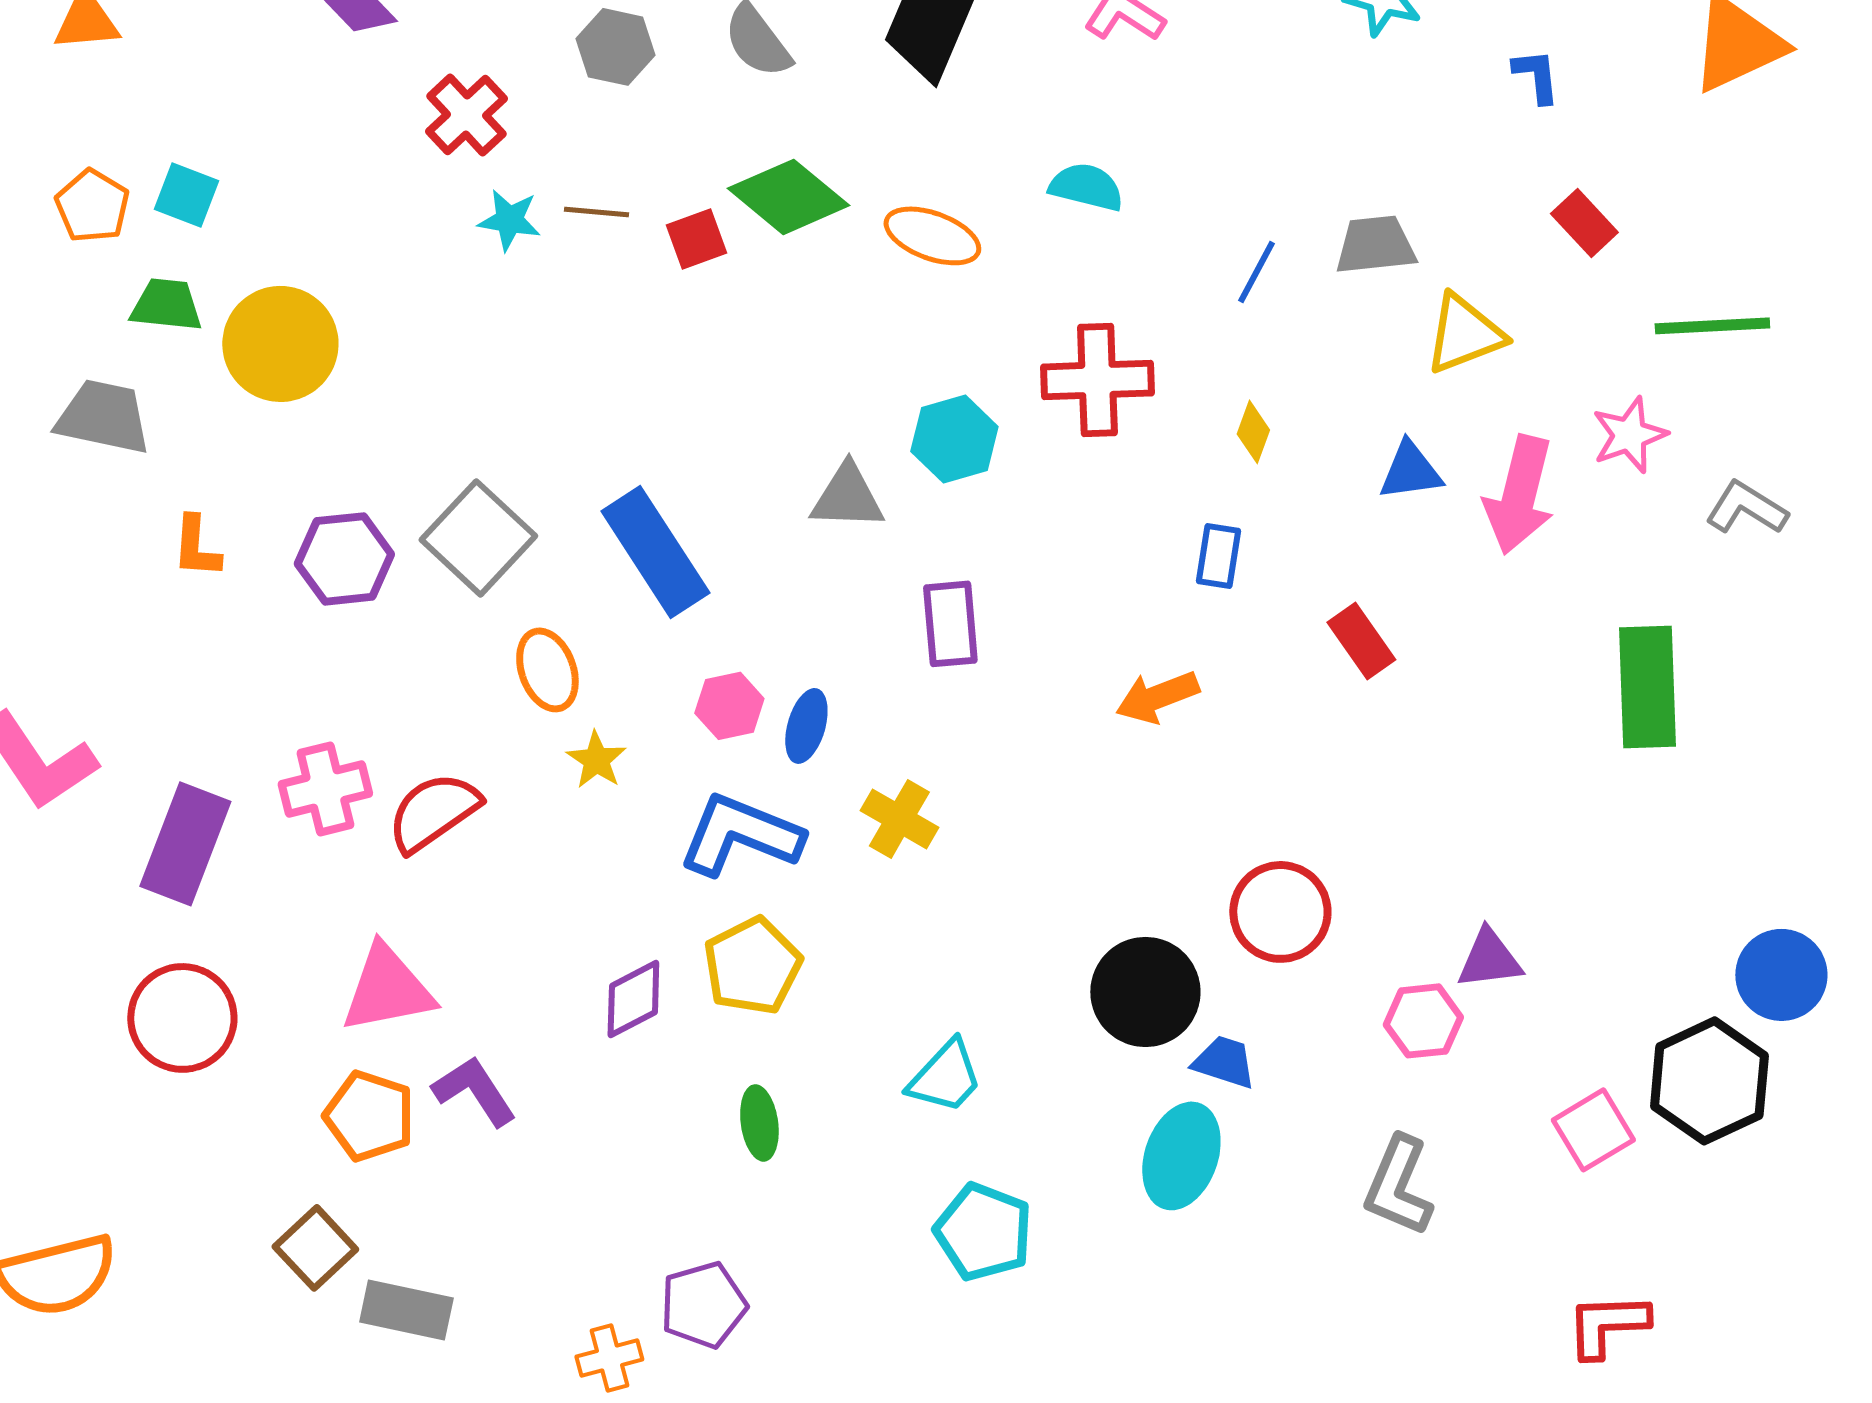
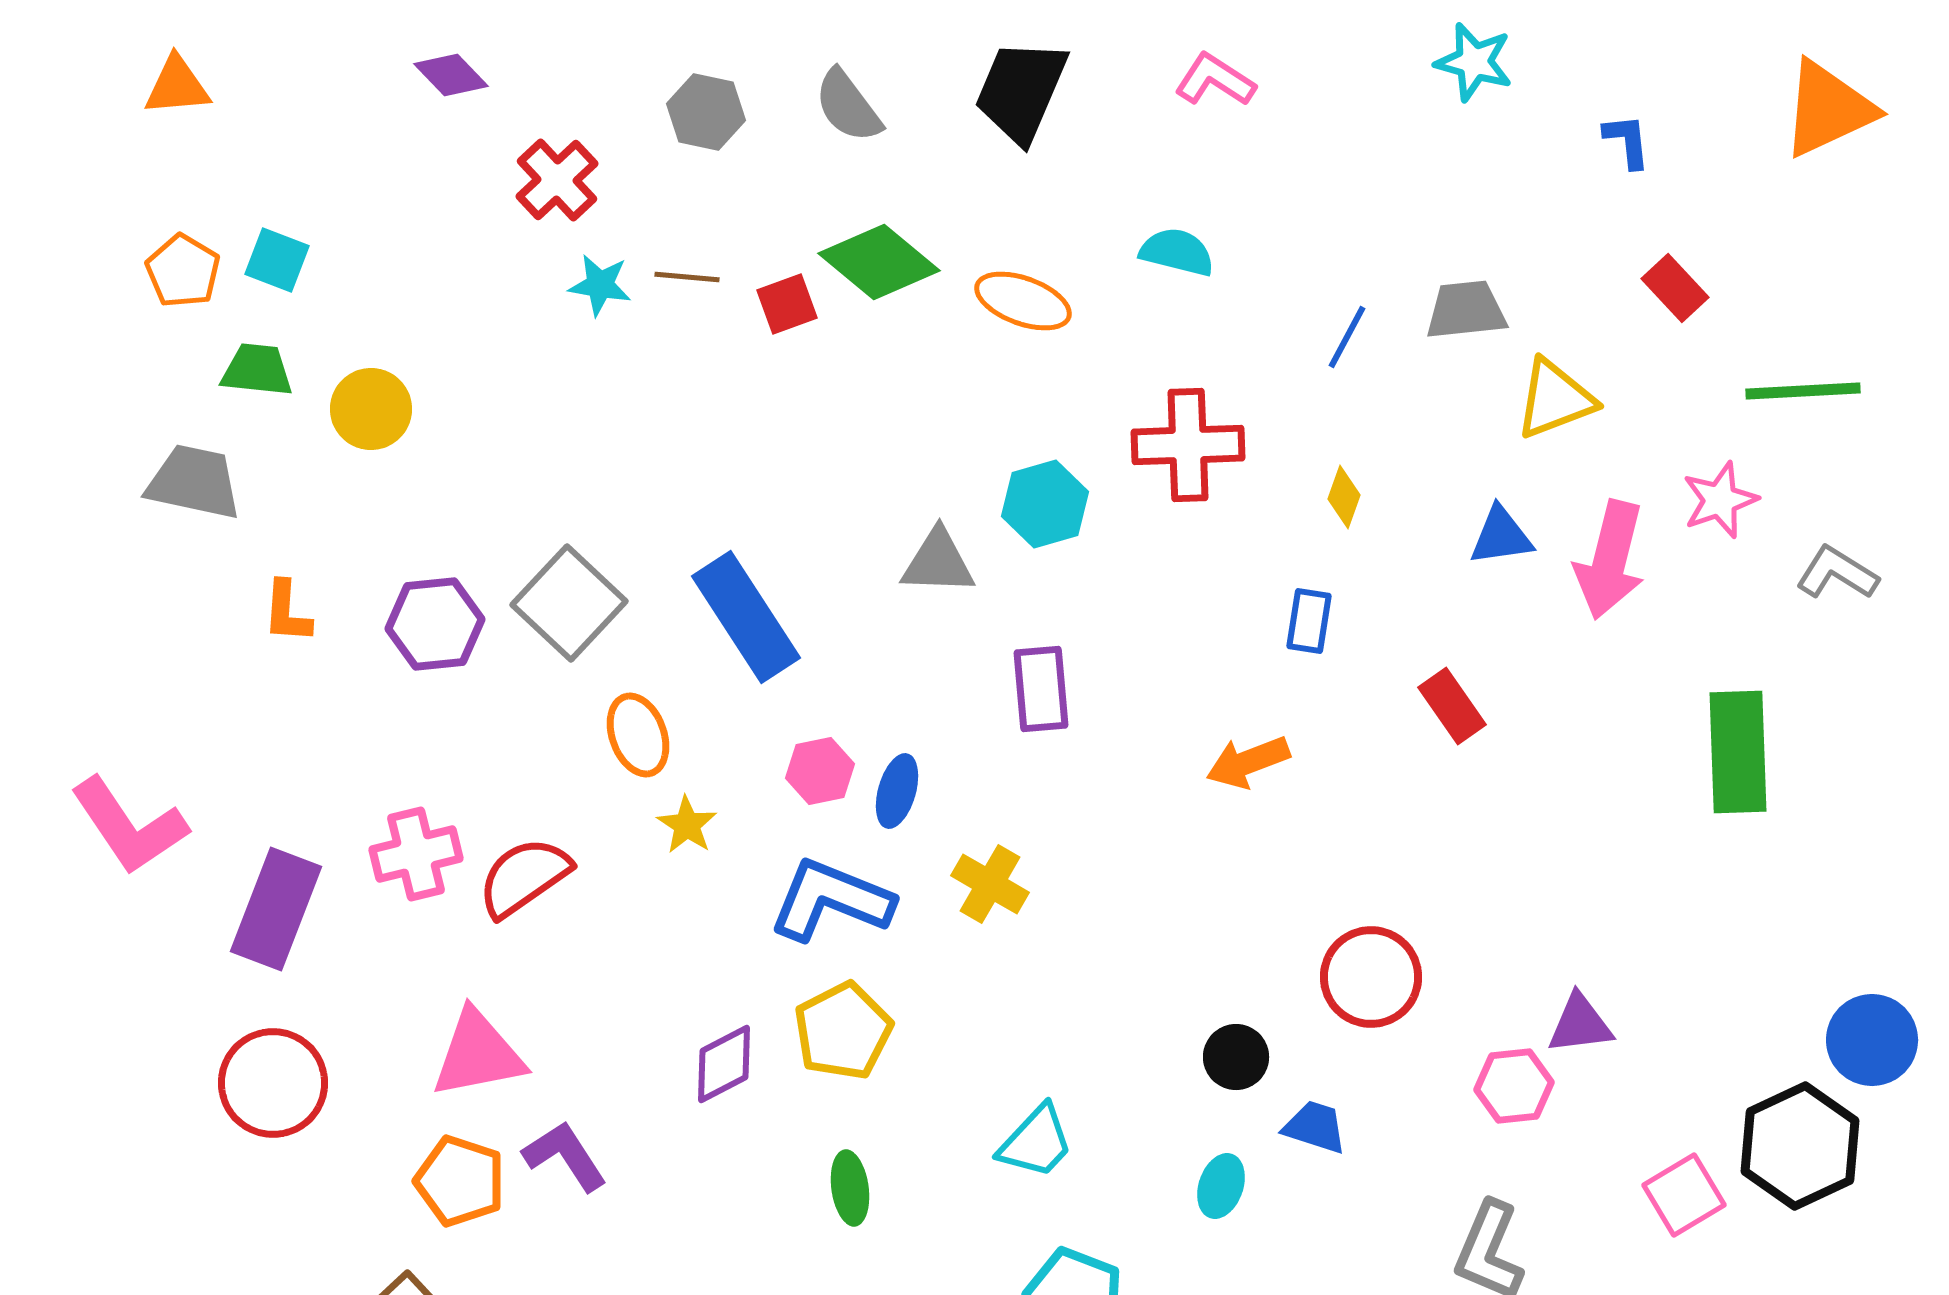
yellow circle: (280, 344) -> (371, 409), size x0.7
black circle: (1145, 992) -> (1236, 1057), size x0.6
cyan ellipse: (1181, 1156) -> (1221, 1186), moved, size x0.6

